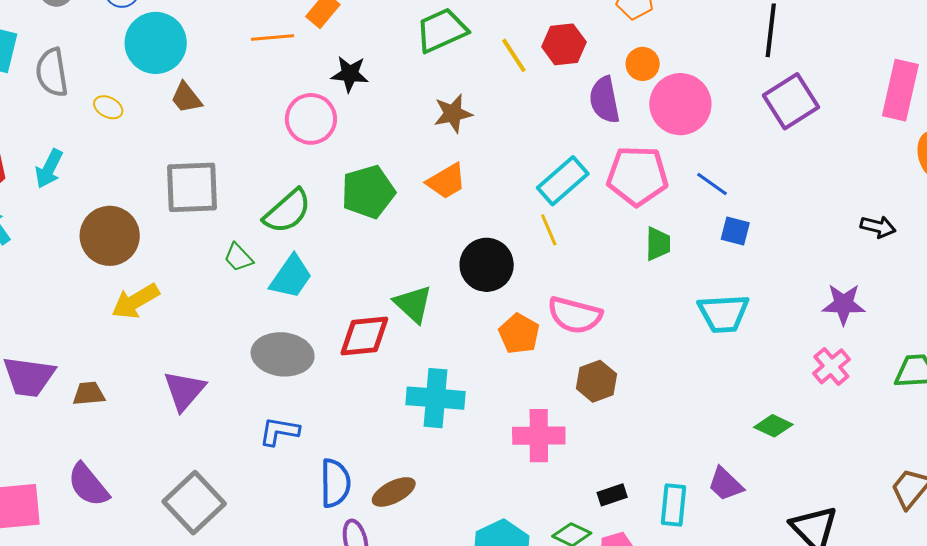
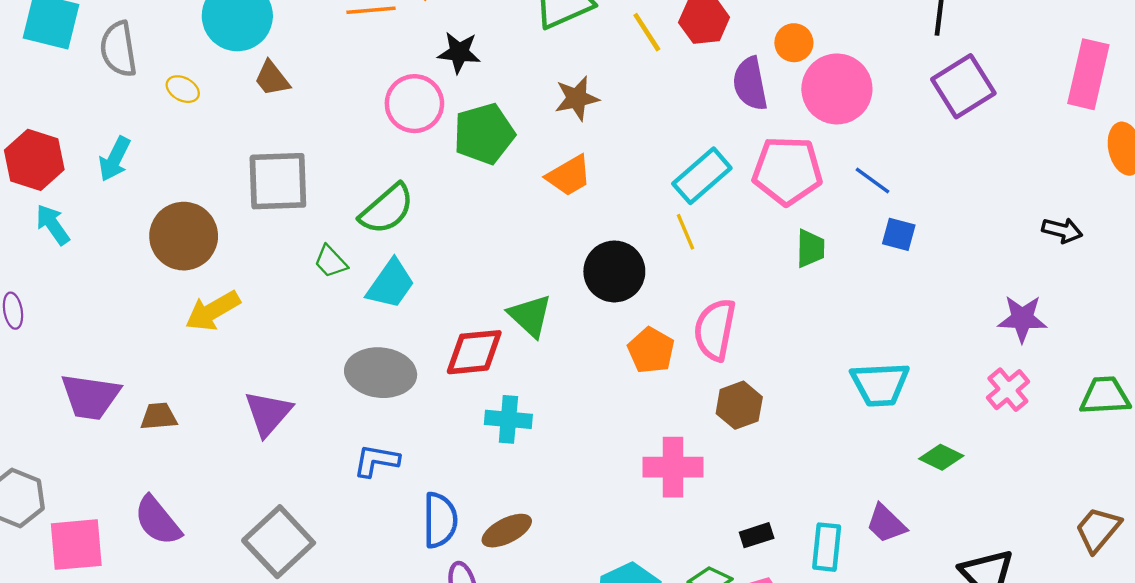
green pentagon: (368, 192) -> (484, 134), moved
cyan trapezoid: (723, 313) -> (880, 384), moved
pink semicircle: (575, 315) -> (715, 330), turned 86
cyan cross: (436, 398) -> (508, 419), moved, size x0.7

